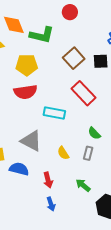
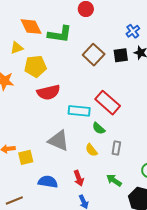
yellow pentagon: (27, 65) -> (35, 66), moved
red rectangle: (83, 93) -> (108, 103), moved
green semicircle: (94, 133) -> (99, 128), moved
blue semicircle: (19, 169) -> (48, 182), moved

